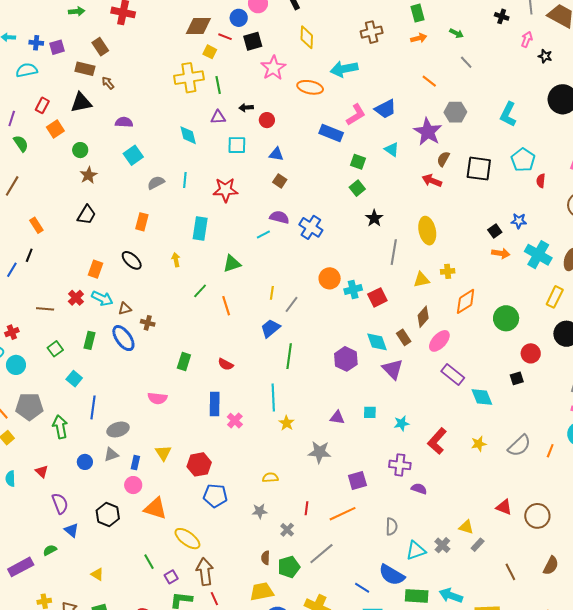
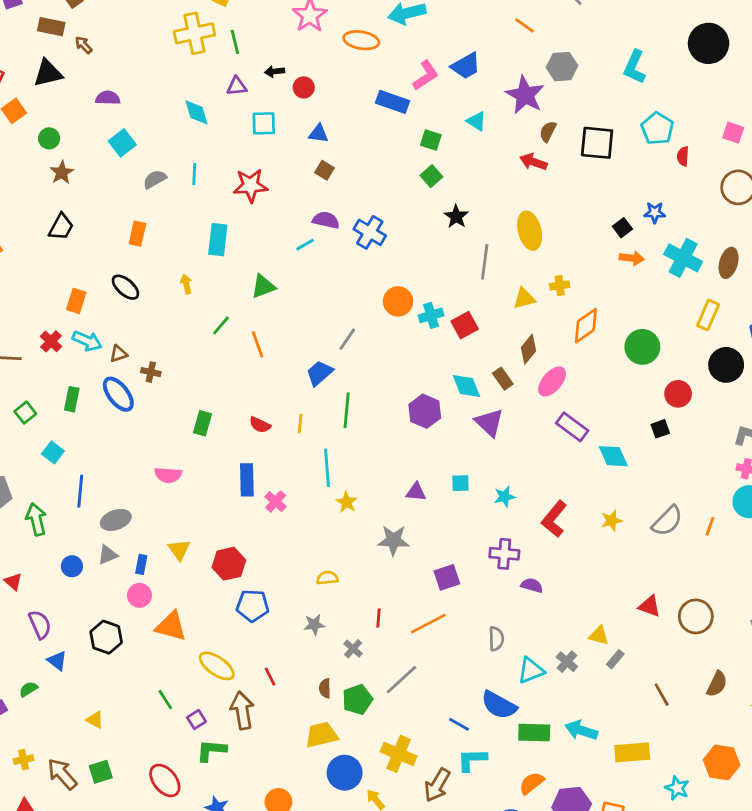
yellow line: (272, 293) -> (300, 424), moved
red line: (214, 599) -> (270, 677), moved

